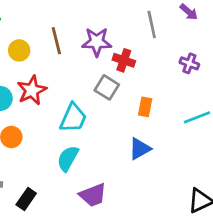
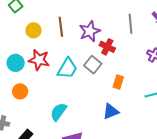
purple star: (97, 42) -> (90, 31), turned -30
red star: (32, 90) -> (39, 60), turned 30
cyan trapezoid: (73, 118) -> (67, 68), moved

